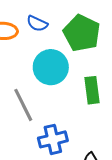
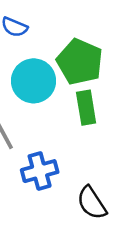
green pentagon: (82, 33) -> (80, 62), moved

